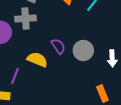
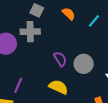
yellow semicircle: (37, 60) -> (58, 87), moved

